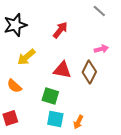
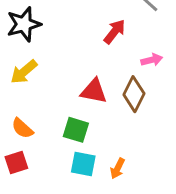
red arrow: (60, 30) -> (115, 32), moved
yellow arrow: (26, 57) -> (24, 72), moved
orange semicircle: (14, 86) -> (22, 128), moved

